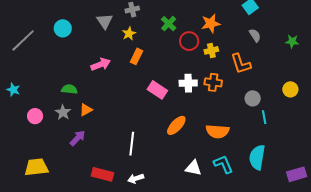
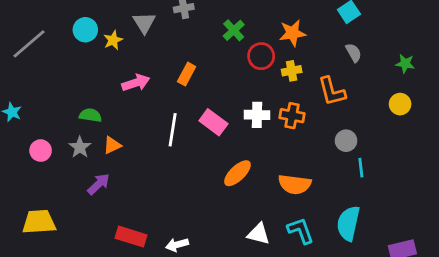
yellow star: (129, 34) -> (113, 40), moved
yellow circle: (290, 89) -> (400, 104), moved
white line: (132, 144) -> (173, 130), moved

